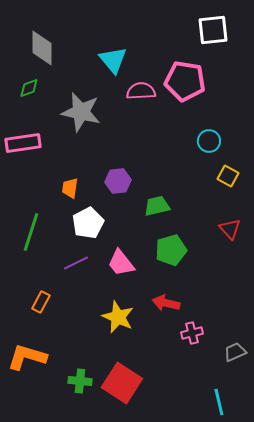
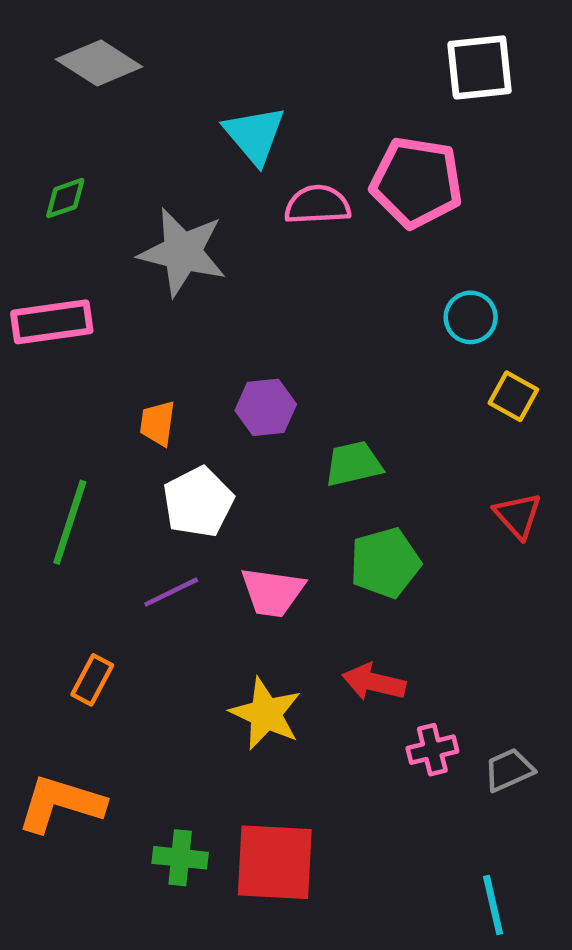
gray diamond: (42, 48) -> (99, 63), moved, turned -57
pink trapezoid: (121, 263) -> (272, 592), turned -44
gray trapezoid: (235, 352) -> (509, 770), moved
red square: (122, 383) -> (275, 862), turned -30

